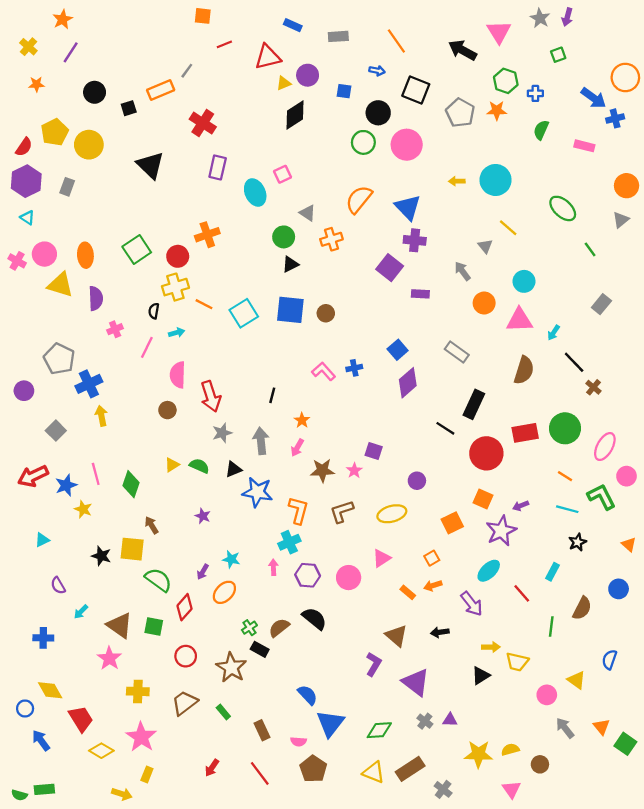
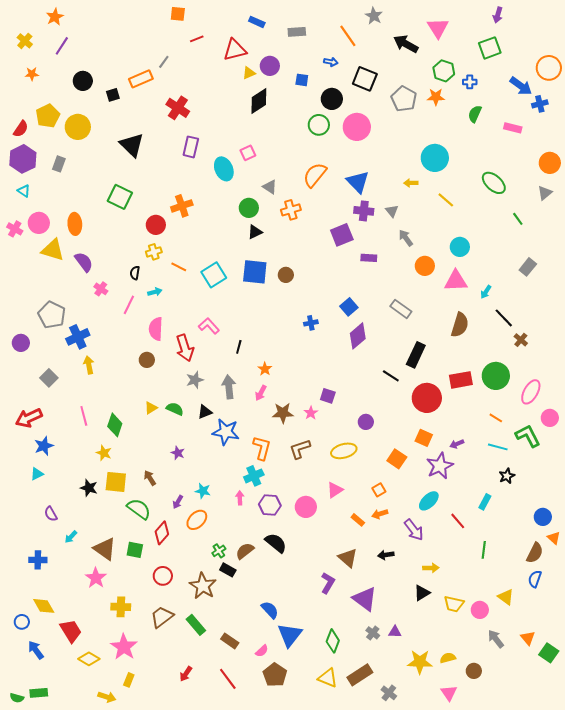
gray star: (540, 18) -> (374, 16), moved
green square: (558, 55) -> (490, 48), size x1.6
yellow arrow: (457, 181) -> (411, 183), moved
gray triangle: (485, 246) -> (392, 211), moved
green square: (137, 249) -> (120, 197), moved, turned -30
purple square: (390, 268) -> (342, 235), turned 30
yellow cross: (175, 287) -> (154, 252), size x0.7
purple semicircle: (96, 298) -> (84, 262), turned -35
pink cross: (115, 329) -> (101, 289), turned -32
pink L-shape: (324, 371) -> (209, 326), moved
blue star: (66, 485) -> (44, 446), moved
yellow star: (83, 509) -> (104, 453), moved
orange square: (452, 523) -> (397, 459), turned -30
brown arrow: (151, 525) -> (150, 478), moved
orange triangle: (629, 544) -> (554, 538), moved
brown semicircle: (582, 608) -> (535, 553), moved
yellow trapezoid: (517, 662) -> (454, 604), moved
green rectangle: (223, 712) -> (196, 625), size x1.5
brown rectangle: (262, 730) -> (230, 641), turned -30
green diamond: (379, 730) -> (333, 641), turned -65
pink semicircle: (298, 742) -> (262, 651), turned -48

